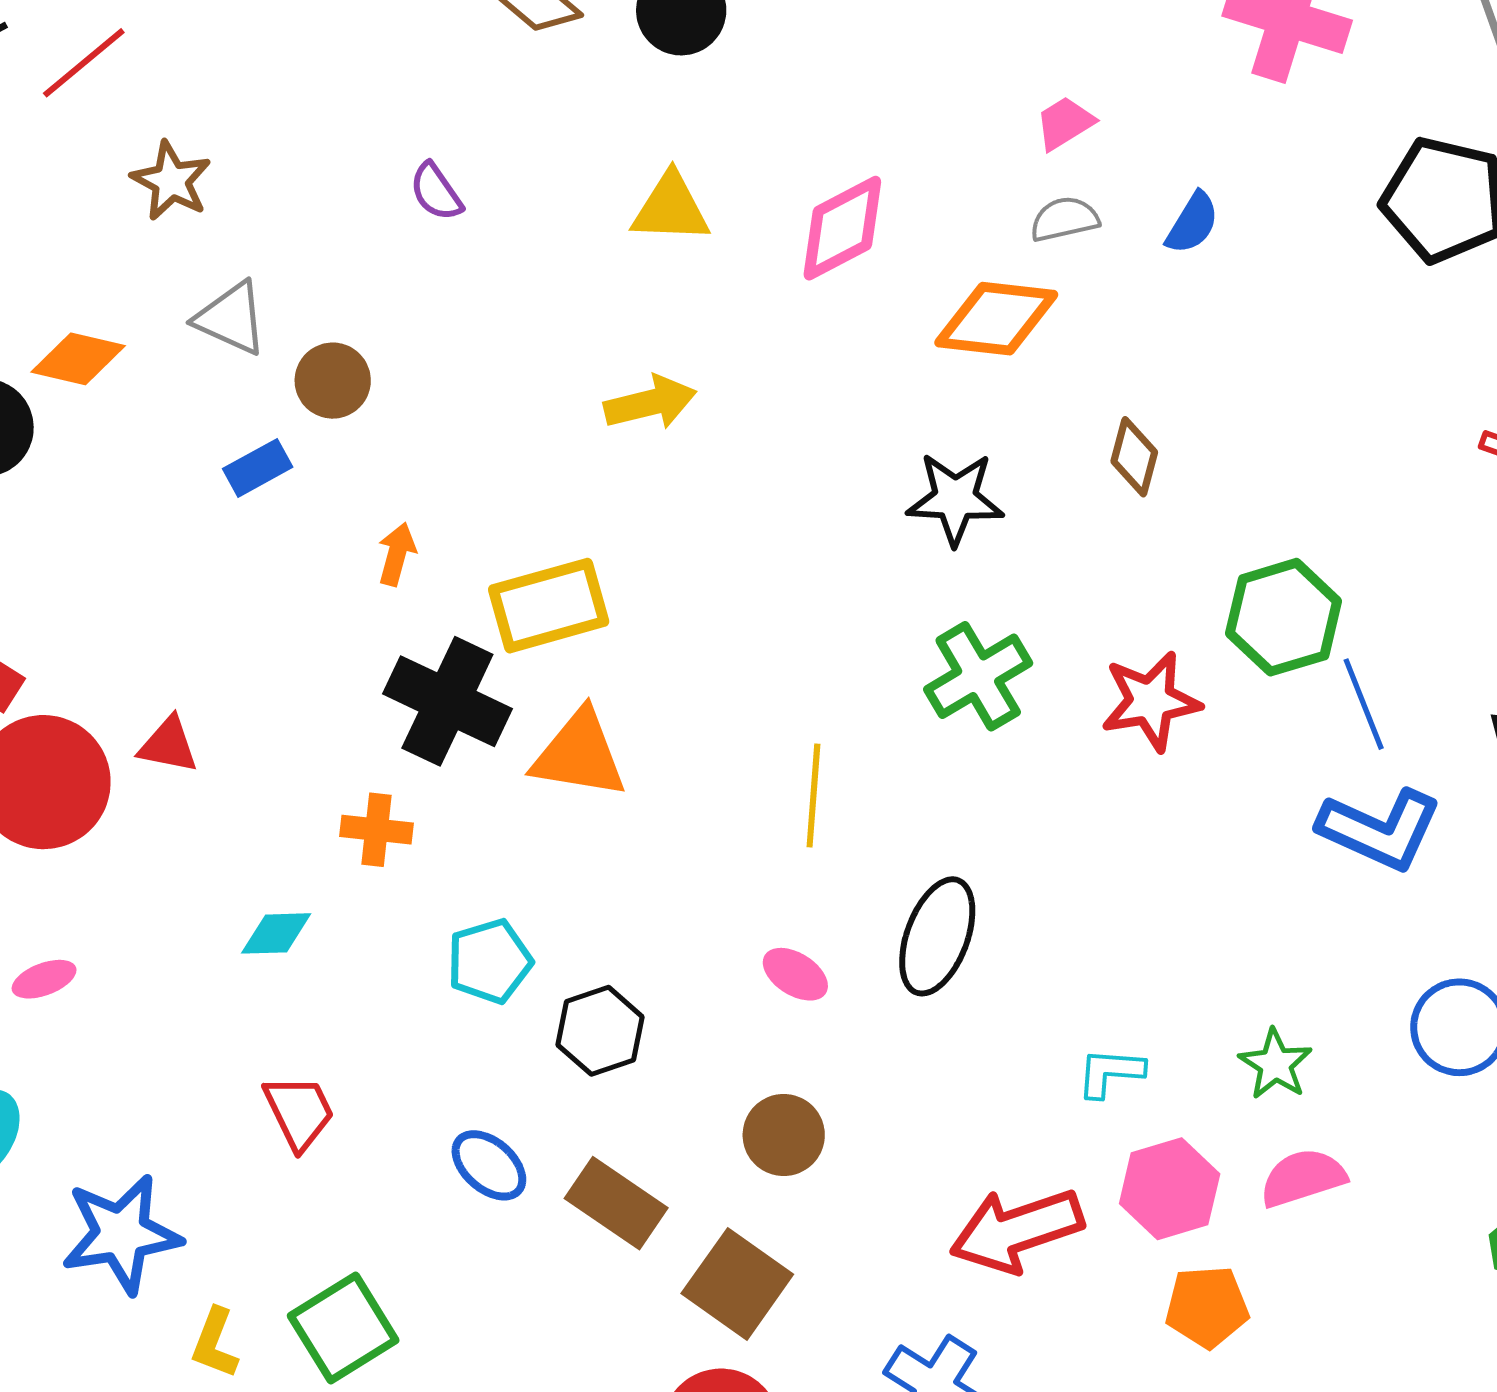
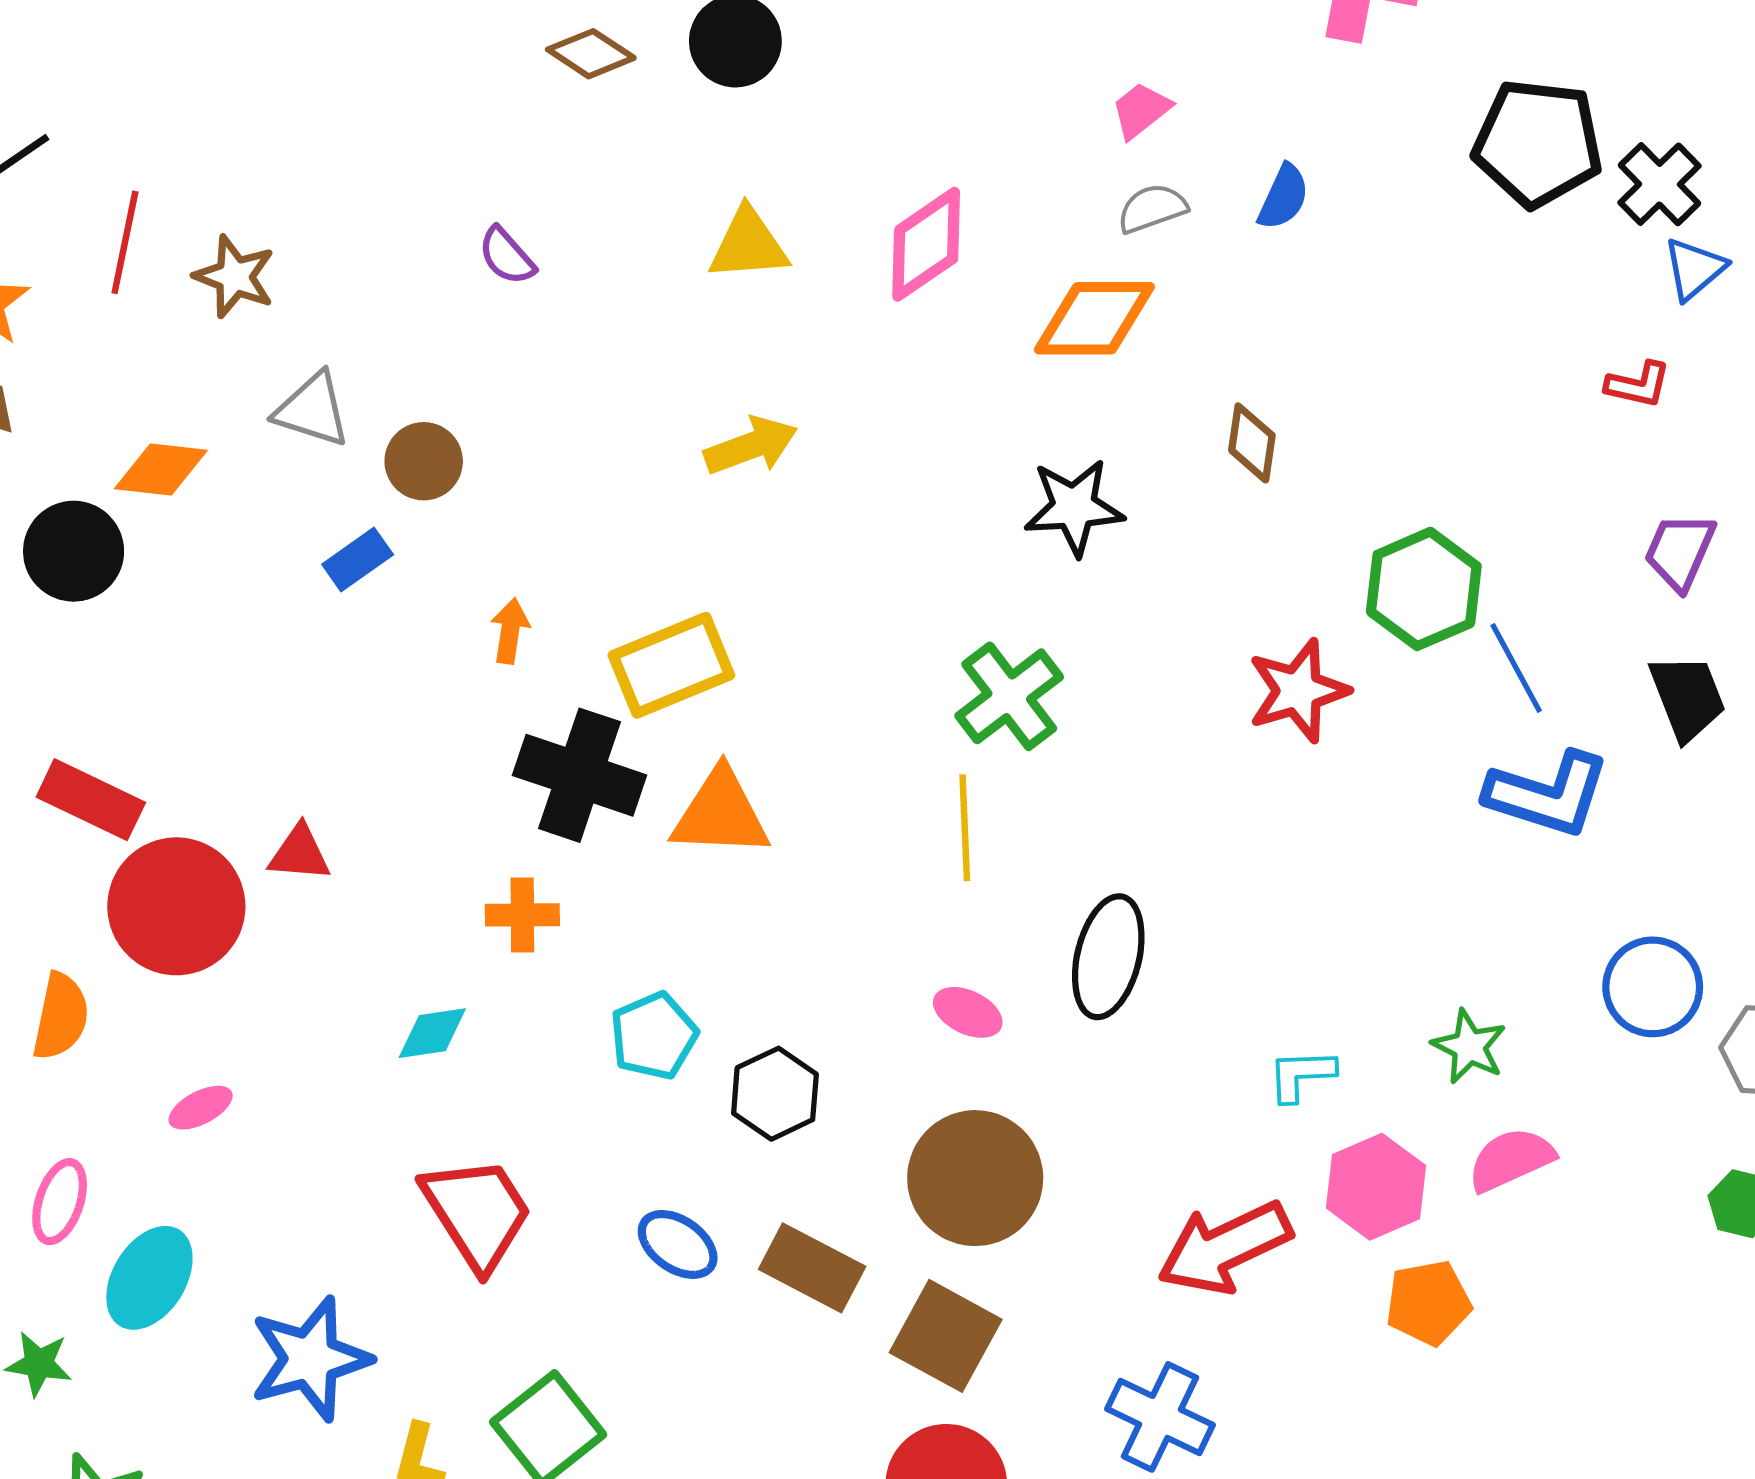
red line: (84, 63) -> (125, 242), moved, turned -32
green cross: (978, 676) -> (1009, 696), moved
red trapezoid: (299, 1112) -> (477, 1213), size x1.5
brown circle: (784, 1135) -> (975, 1178), size x1.6

